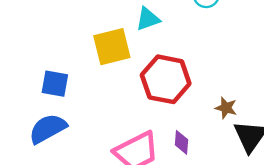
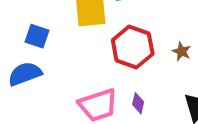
brown star: (226, 108) -> (182, 51), moved

